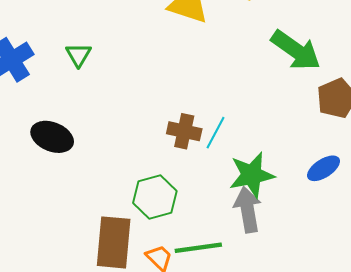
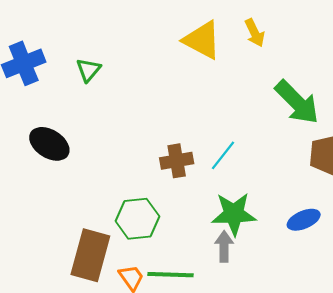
brown cross: (184, 131) -> (177, 161), turned -32
cyan line: (215, 133) -> (223, 155), moved
gray arrow: (248, 210) -> (224, 246), size x0.7

